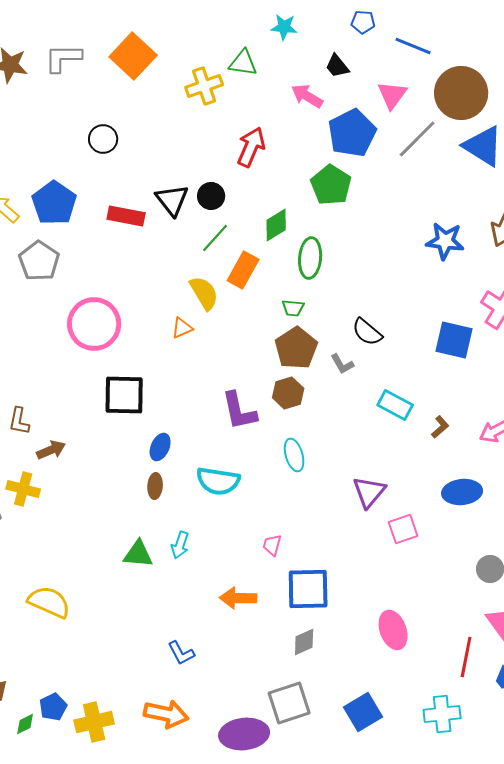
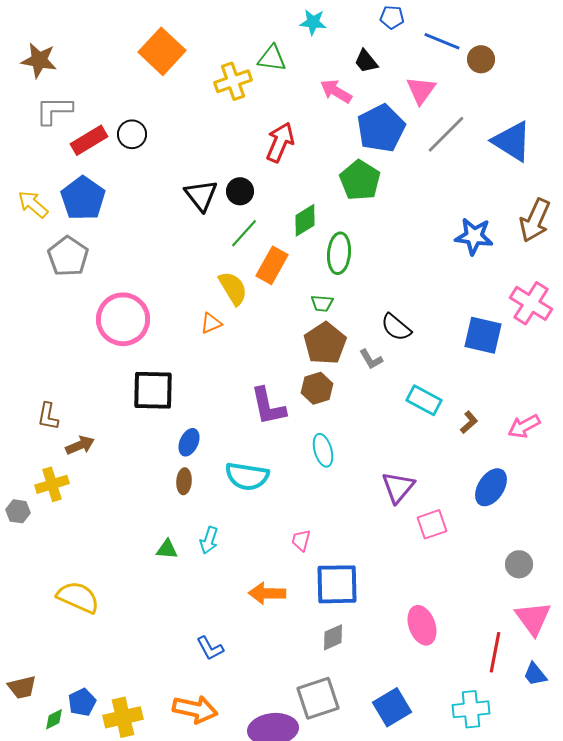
gray L-shape: (63, 58) -> (54, 110), moved
brown circle: (461, 93) -> (481, 59), moved, size x0.5
red rectangle: (126, 216) -> (89, 140), moved, turned -42
yellow cross: (23, 489) -> (52, 484), turned -32
blue ellipse: (462, 492) -> (491, 487), turned -51
green triangle: (138, 554) -> (167, 549), size x0.7

